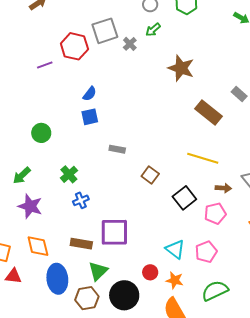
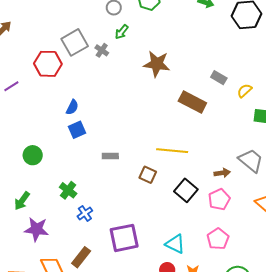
purple line: (45, 65) -> (11, 86), moved
yellow line: (203, 158) -> (172, 151), moved
brown rectangle: (81, 244) -> (81, 257), moved, turned -50
cyan triangle: (175, 249) -> (175, 244), moved

